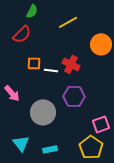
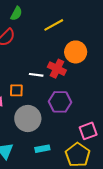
orange circle: (101, 44) -> (76, 52), moved
orange square: (34, 63) -> (16, 90), moved
cyan rectangle: (50, 149) -> (42, 149), moved

